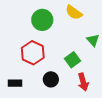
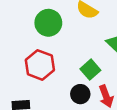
black circle: (51, 79) -> (80, 94), moved

